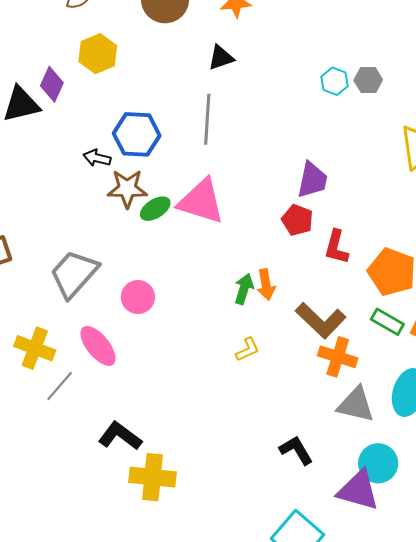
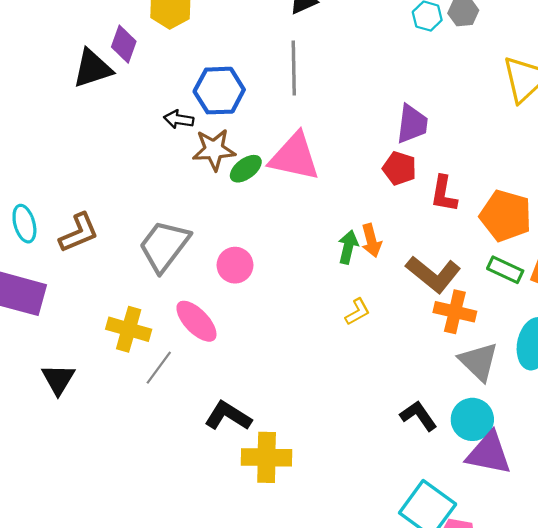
gray triangle: (356, 405) -> (479, 362), turned 36
cyan circle: (378, 463) -> (472, 419), moved

